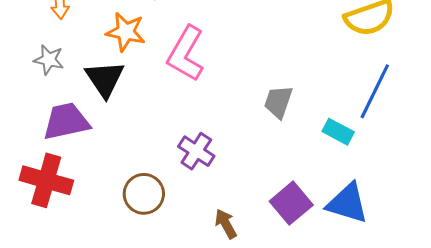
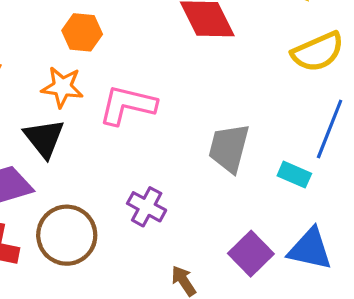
pink L-shape: (186, 54) -> (127, 105), turned 78
gray trapezoid: (278, 102) -> (229, 148), size x1.4
brown circle: (144, 194) -> (67, 235), moved, size x1.4

